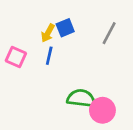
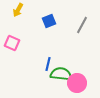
yellow arrow: (48, 33) -> (18, 10), moved
blue line: (49, 56) -> (48, 64), moved

